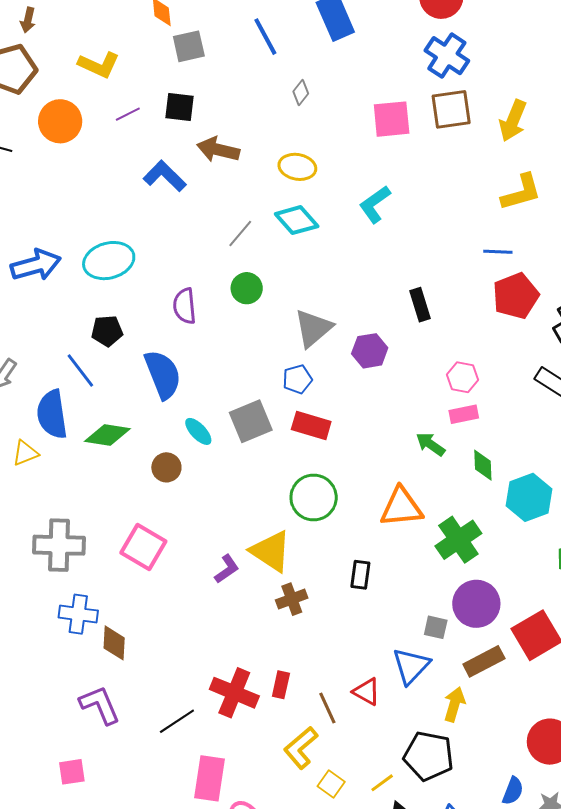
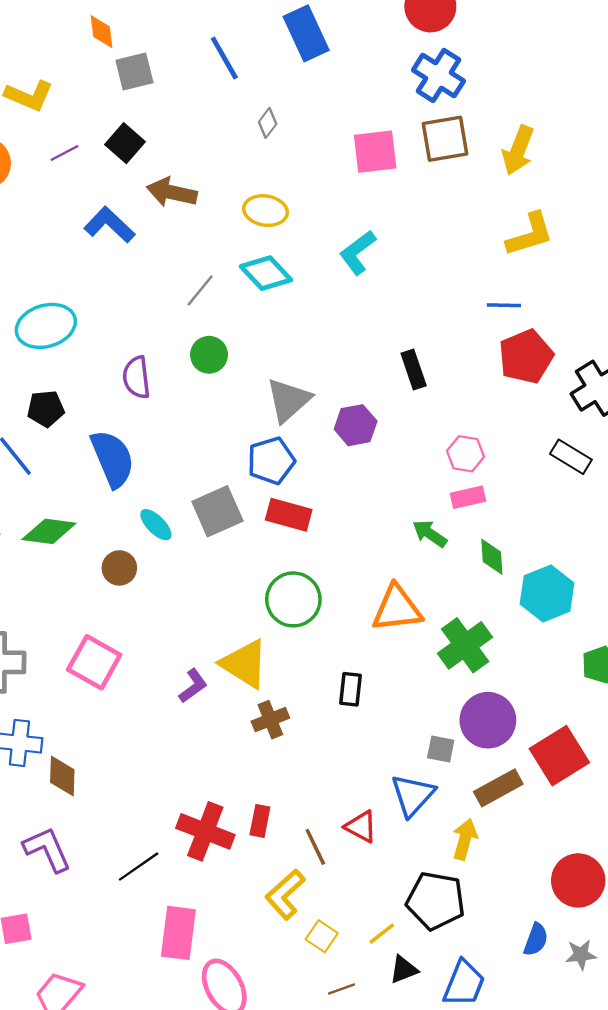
black square: (179, 107) -> (125, 143), turned 36
blue pentagon: (297, 379) -> (271, 461), size x1.4

